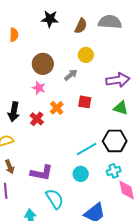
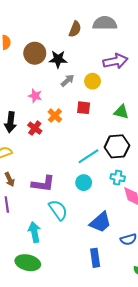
black star: (50, 19) -> (58, 59), moved
yellow circle: (86, 55) -> (93, 81), moved
brown circle: (43, 64) -> (35, 53), moved
purple arrow: (118, 80) -> (115, 61), moved
cyan cross: (114, 171) -> (118, 178), turned 32

